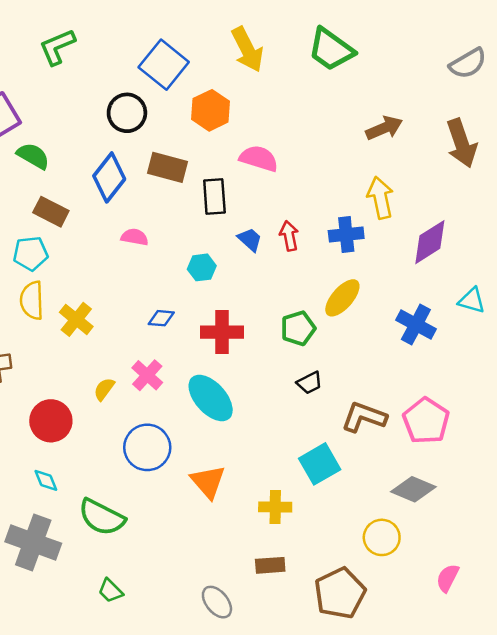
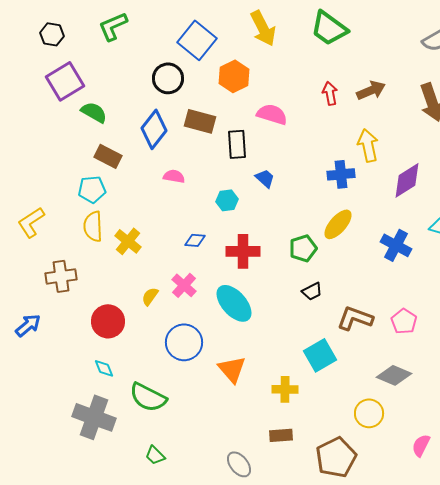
red arrow: (289, 236) -> (330, 93), moved
pink pentagon: (426, 421) -> (404, 321), size x0.7

